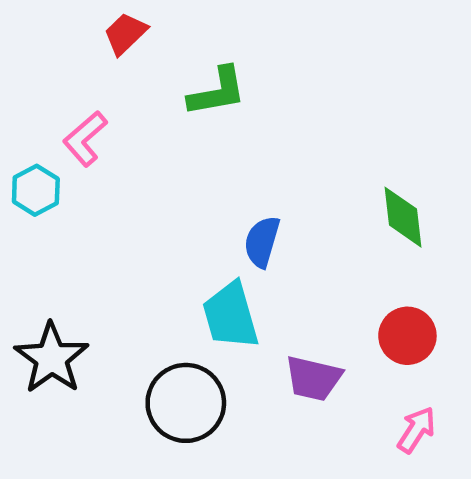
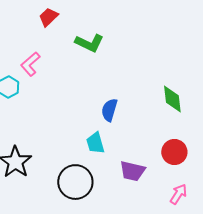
green L-shape: (217, 92) -> (89, 43), turned 36
cyan trapezoid: (231, 316) -> (95, 143), size x0.7

